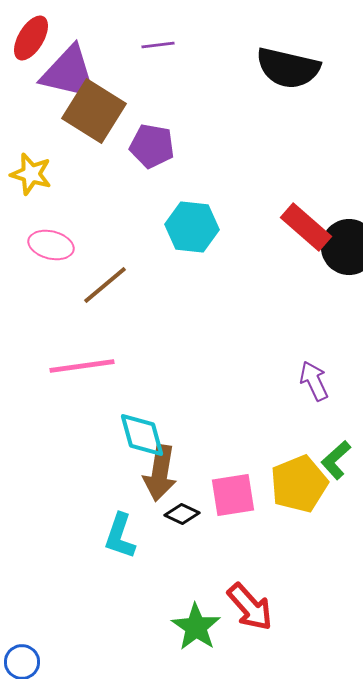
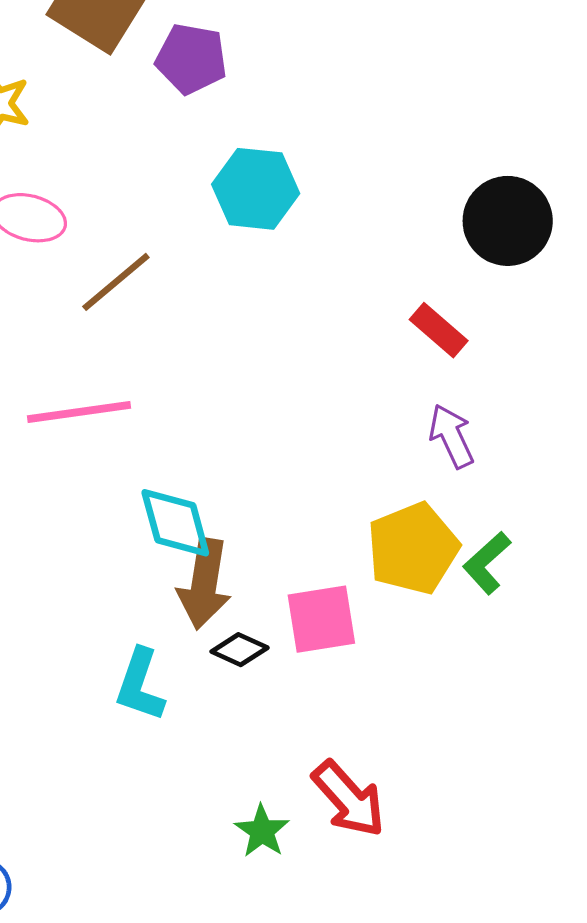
red rectangle: (306, 227) -> (439, 330), moved, size x0.7
yellow pentagon: (299, 484) -> (413, 548), moved
green star: (196, 627) -> (262, 831), size x0.7

